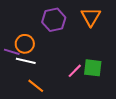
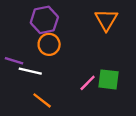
purple hexagon: (54, 20) -> (44, 20), moved
orange circle: (25, 44) -> (49, 44), moved

